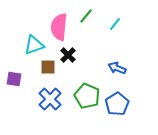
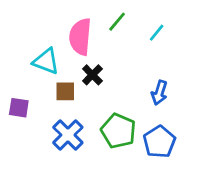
cyan triangle: (34, 45) -> (46, 61), turned 40
blue arrow: (117, 68) -> (159, 93), turned -96

